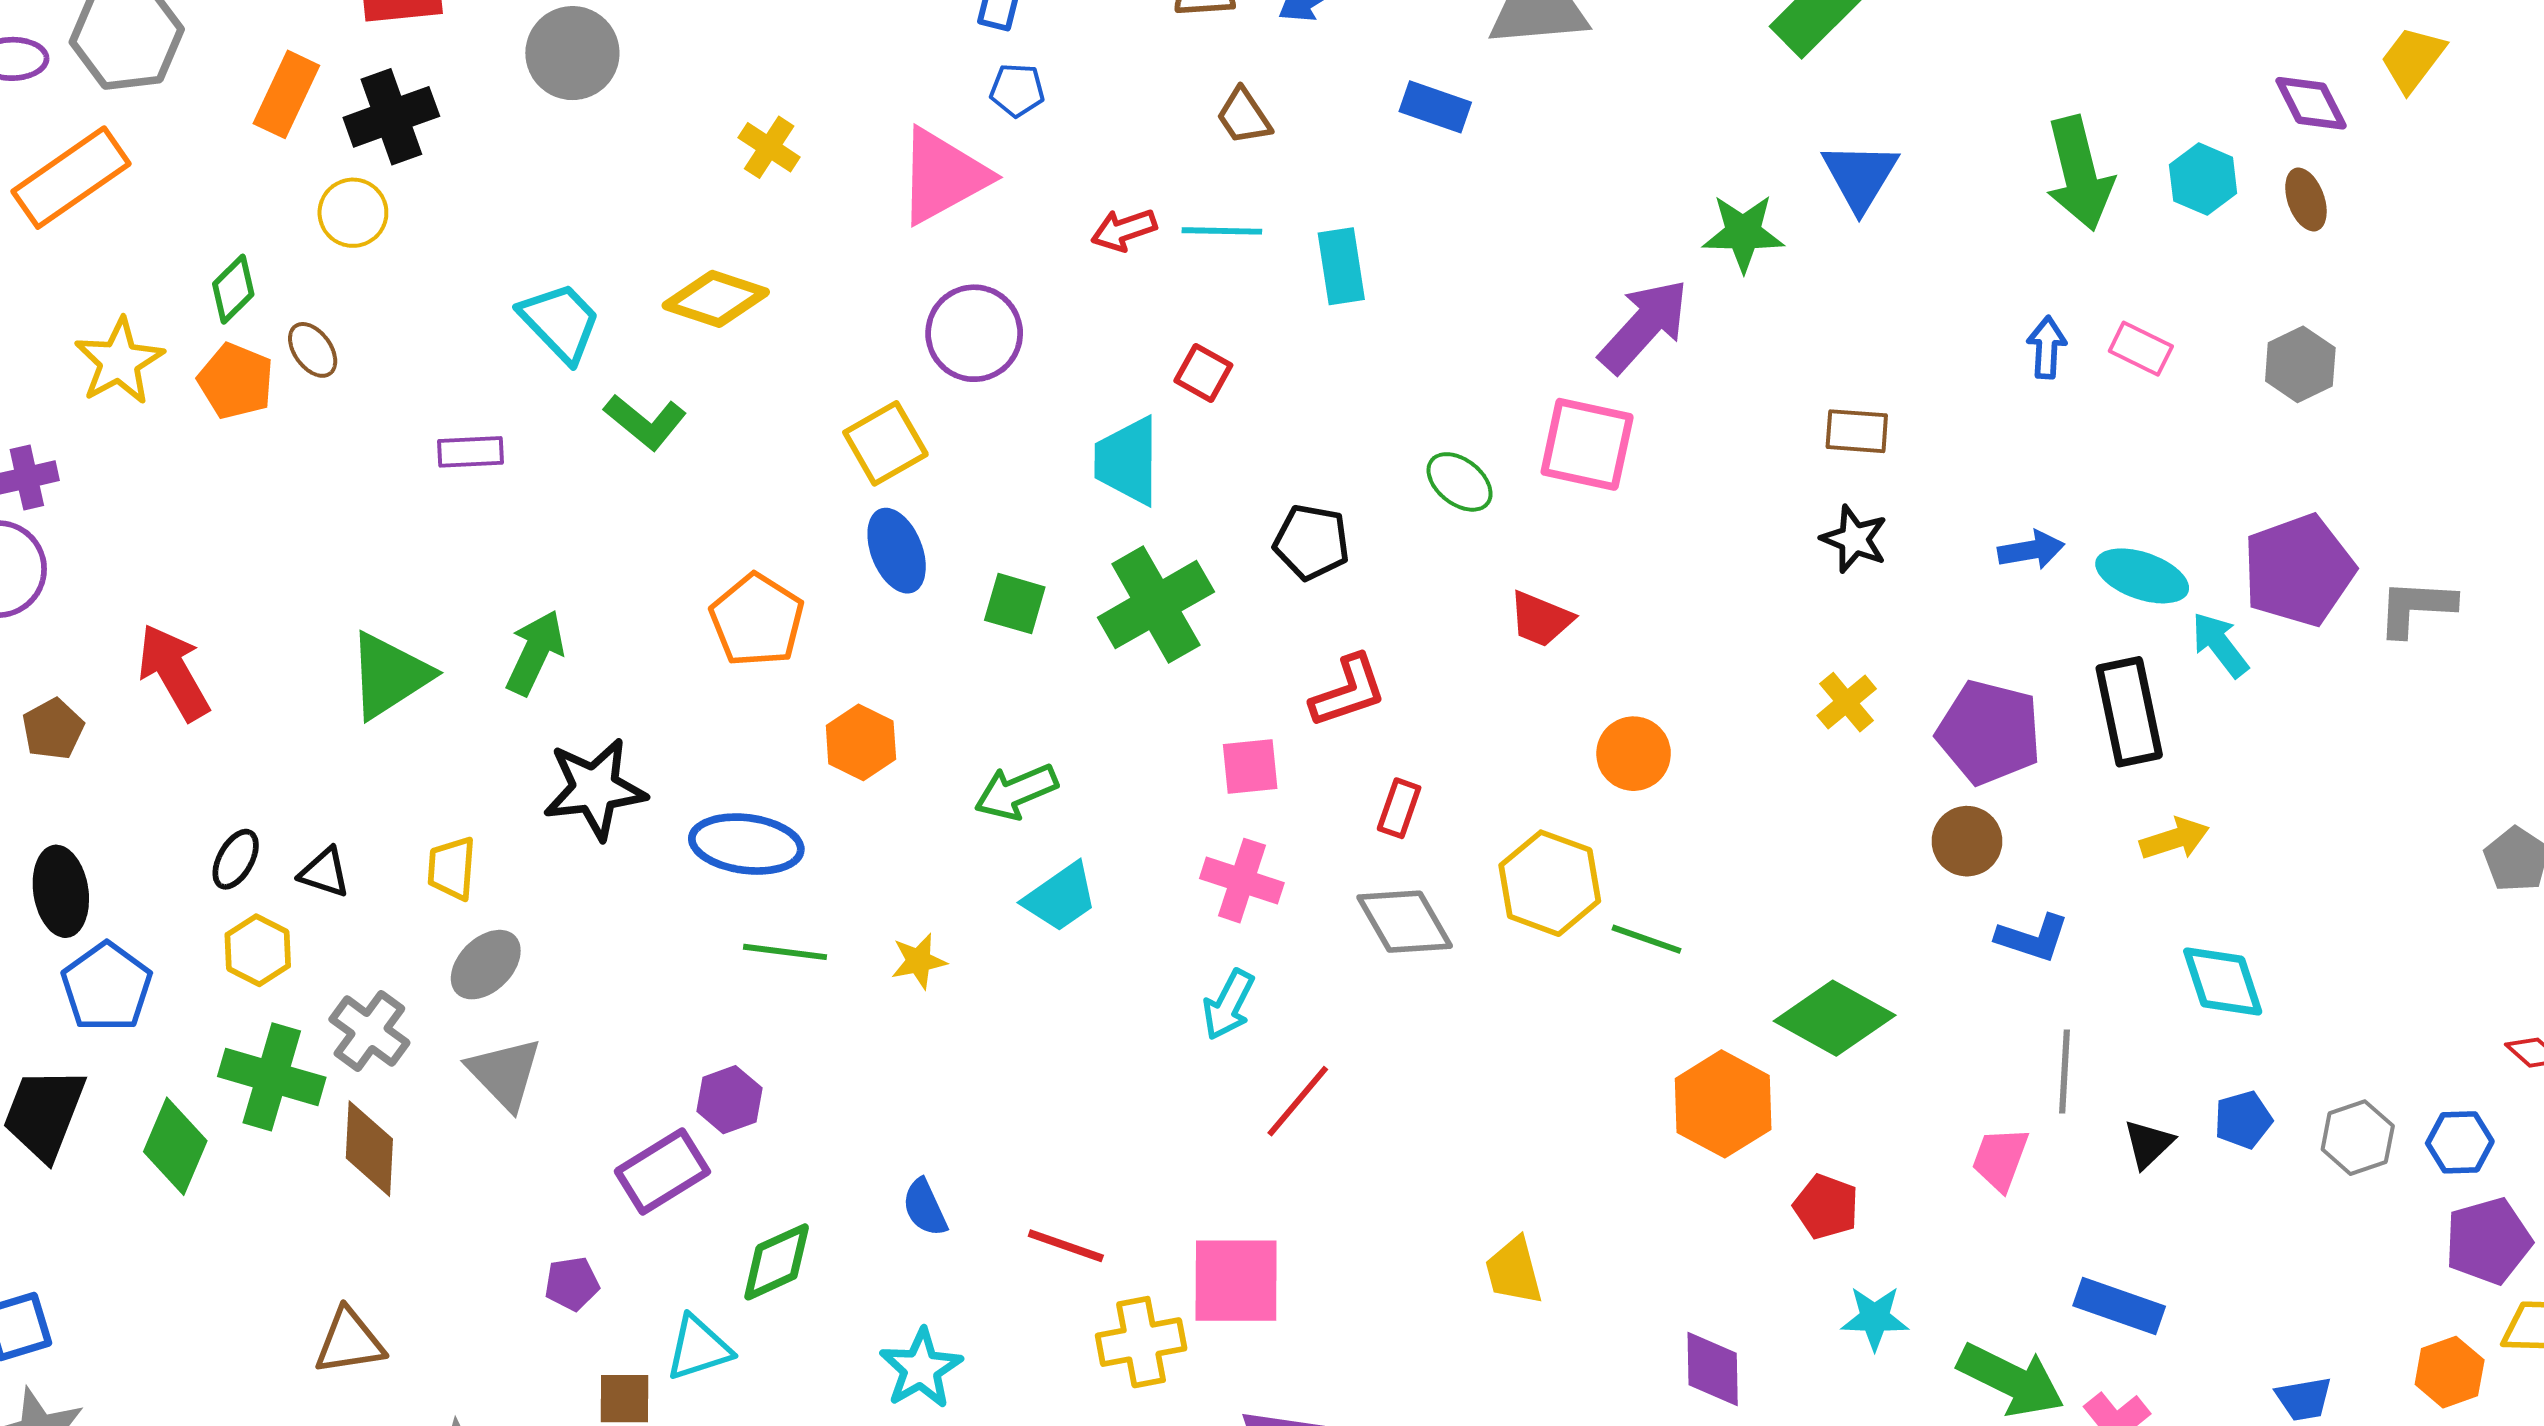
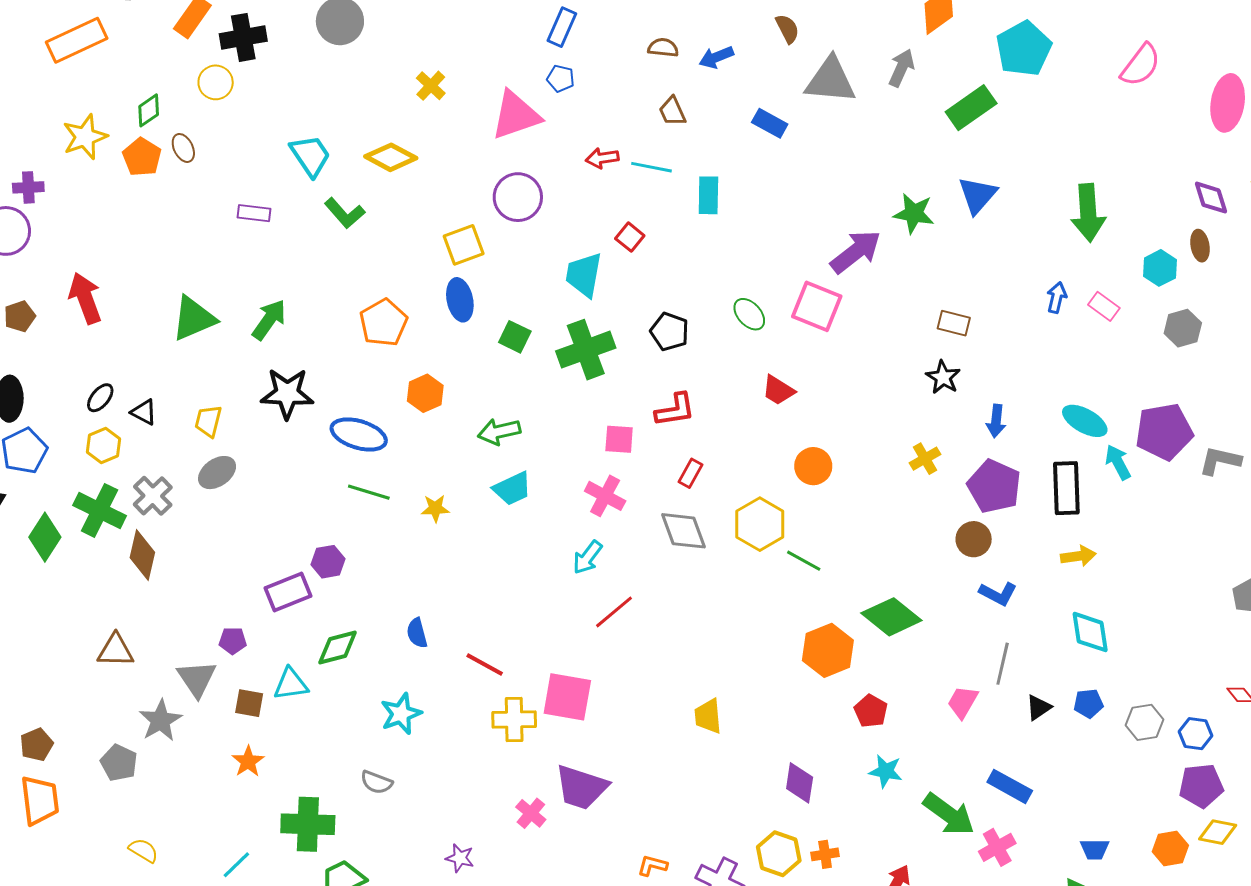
cyan hexagon: (2203, 179) -> (1160, 268), moved
blue arrow: (2031, 550) -> (996, 421), moved, turned 96
gray triangle: (505, 1073) -> (197, 679), moved

